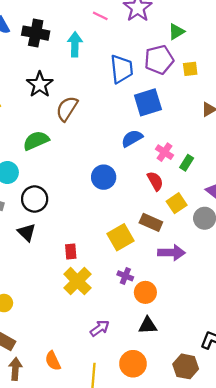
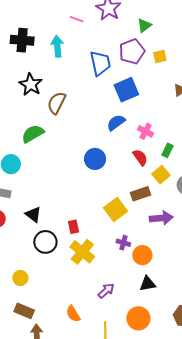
green rectangle: (187, 163) -> (168, 150), moved
black circle: (35, 199) -> (45, 242), moved
brown rectangle: (151, 222) -> (140, 194), turned -36
orange semicircle: (53, 361) -> (73, 314), moved

